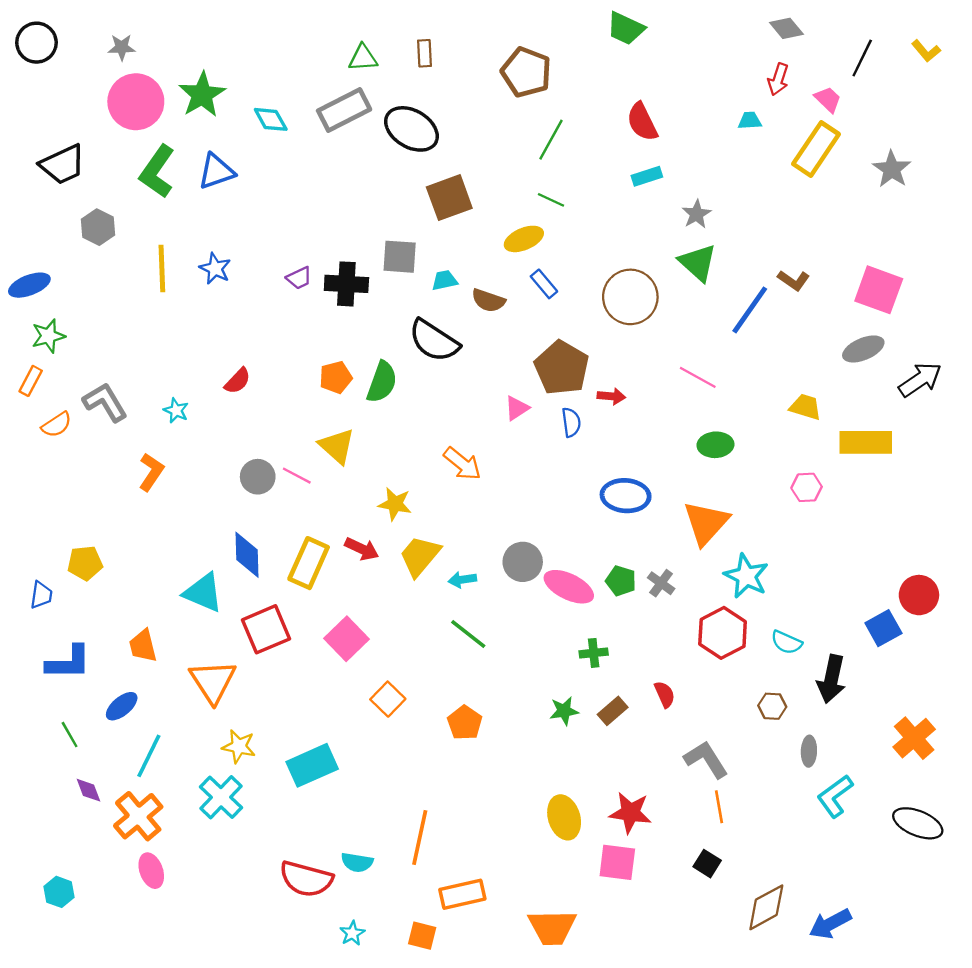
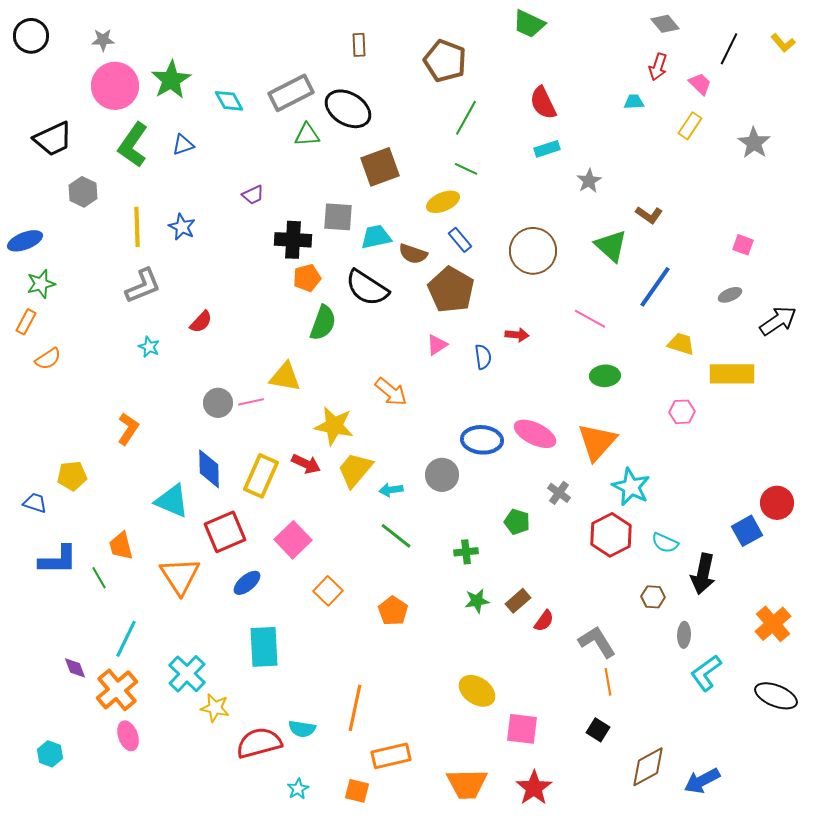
green triangle: (363, 58) -> (307, 135), moved
yellow rectangle: (816, 149) -> (690, 126), size x0.6
blue triangle: (216, 172) -> (183, 145), size x0.7
green triangle: (698, 263) -> (611, 246), moved
purple trapezoid: (299, 278) -> (253, 195), moved
cyan trapezoid: (445, 280) -> (376, 237), size x1.4
brown L-shape: (794, 280) -> (649, 215), moved
pink square: (879, 290) -> (743, 245), size x0.5
blue line: (750, 310) -> (655, 287), moved
gray ellipse: (863, 349) -> (730, 295), size x0.7
brown pentagon: (562, 368) -> (451, 290), moved
orange pentagon: (336, 377) -> (307, 278), moved
gray L-shape: (105, 402) -> (143, 286), moved, turned 99
yellow triangle: (337, 446) -> (285, 377), turned -32
orange L-shape: (151, 472) -> (128, 429), moved
pink line: (297, 476) -> (251, 402), turned -40
blue ellipse: (626, 496) -> (482, 440), moved
yellow star: (395, 504) -> (334, 426), size x1.4
green pentagon: (621, 581) -> (517, 522), moved
pink ellipse: (569, 587) -> (535, 434), moved
blue trapezoid: (41, 595) -> (35, 503), turned -80
green cross: (594, 653) -> (466, 552), moved
red semicircle: (665, 694) -> (544, 621), moved, turned 60
blue ellipse: (122, 706) -> (247, 583), moved
green line: (70, 735) -> (99, 578), moved
yellow star: (239, 746) -> (215, 708), moved
cyan rectangle: (312, 765) -> (264, 647), turned -69
red star: (630, 813) -> (534, 788), moved, turned 30
yellow ellipse: (564, 817) -> (477, 691), turned -39
red semicircle: (306, 879) -> (259, 743), turned 150

